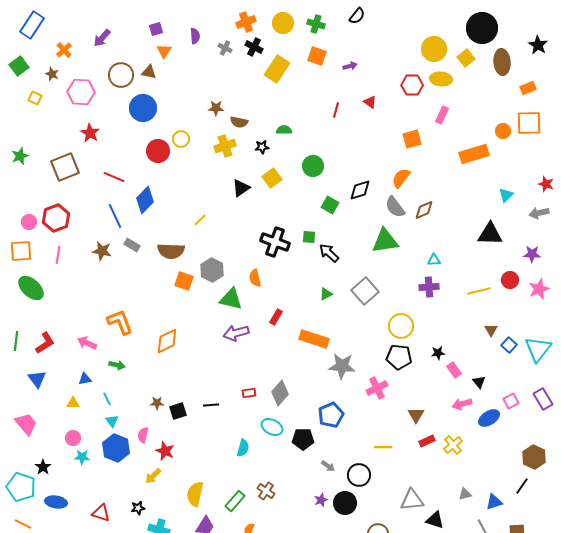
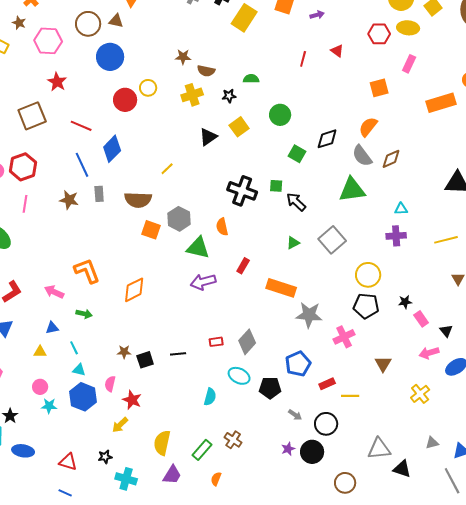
gray rectangle: (132, 245) -> (99, 194), turned 56
cyan triangle: (112, 421) -> (79, 370), turned -40
red rectangle: (427, 441) -> (327, 384), moved

